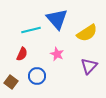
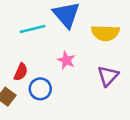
yellow semicircle: (87, 33) -> (105, 33), turned 35
red semicircle: (22, 54) -> (21, 72), moved

